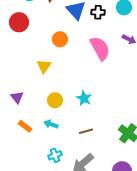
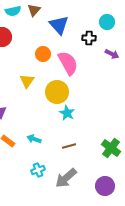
black cross: (98, 12) -> (89, 38), moved
pink semicircle: (100, 48) -> (68, 63), moved
yellow circle: (55, 100) -> (57, 92), moved, size x1.5

